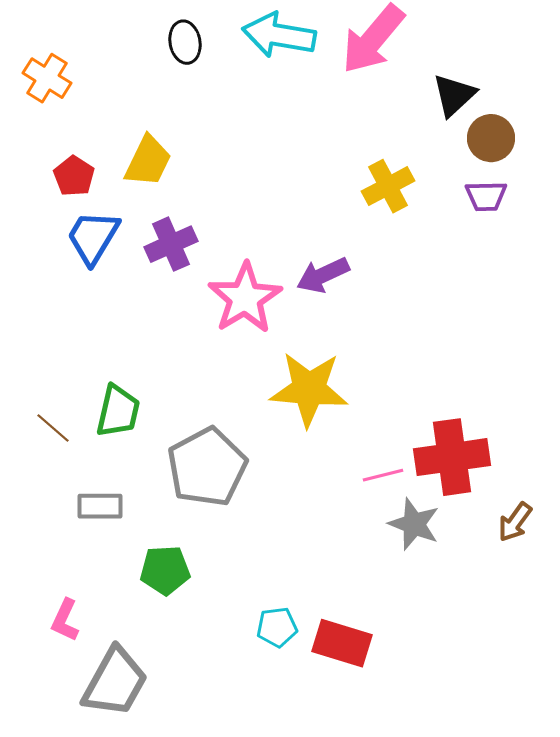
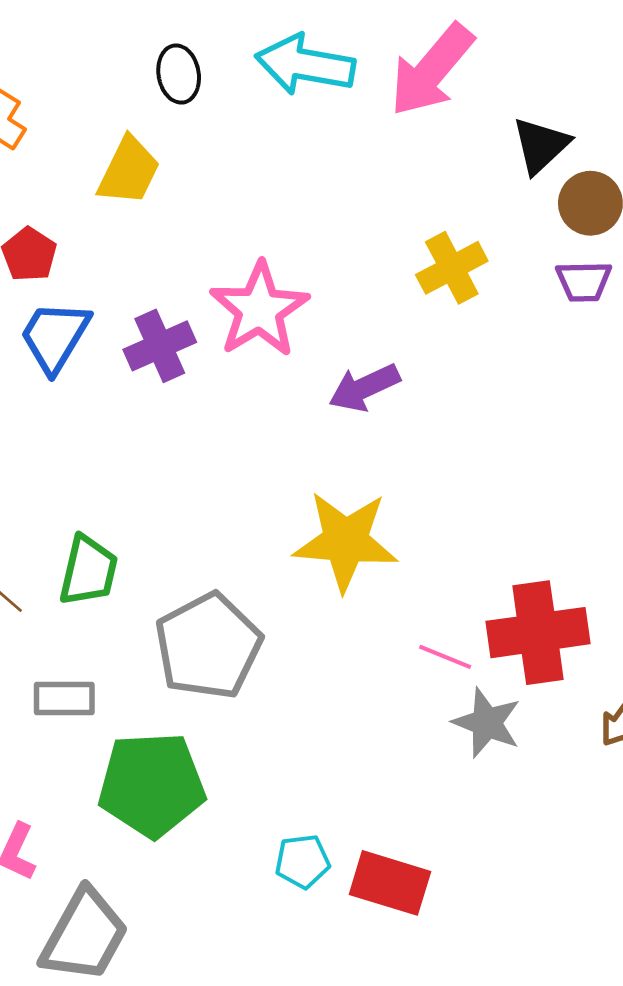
yellow trapezoid: (148, 161) -> (129, 171), moved
pink star: (245, 298) -> (259, 310), moved
pink line: (383, 475) -> (445, 657), turned 36
green pentagon: (165, 570) -> (152, 785), size x1.6

